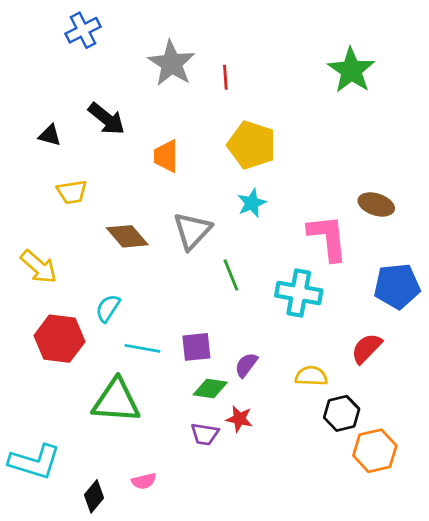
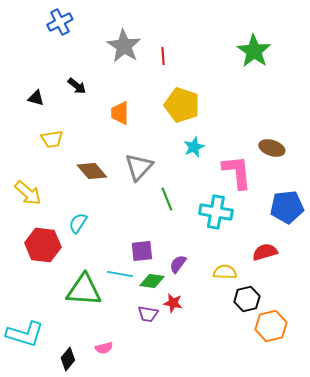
black arrow: (106, 119) -> (77, 86), size x0.7
cyan star: (252, 203) -> (194, 147), moved
cyan line: (142, 348) -> (120, 274), moved
red semicircle: (367, 348) -> (265, 252), turned 30

